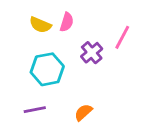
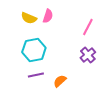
purple cross: (92, 53) -> (88, 55), moved
purple line: (35, 110) -> (36, 75), moved

